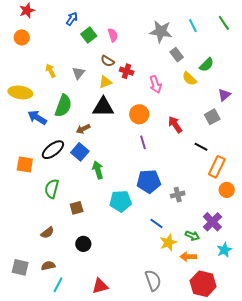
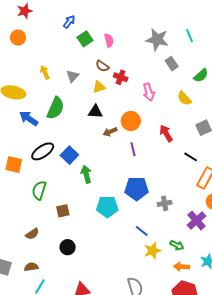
yellow semicircle: (189, 79) -> (184, 98), moved
black triangle: (103, 107) -> (95, 112), size x0.7
brown arrow: (83, 129) -> (110, 132), moved
purple cross: (212, 222) -> (197, 220), moved
orange arrow: (188, 257) -> (182, 267), moved

